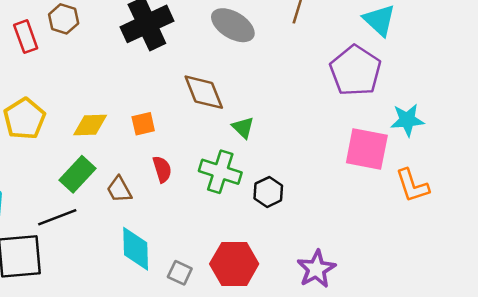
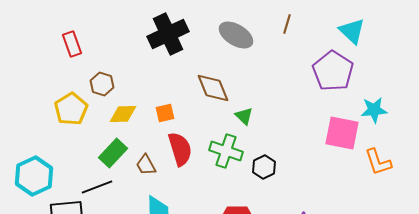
brown hexagon: (64, 19) -> (102, 84), moved
red semicircle: (162, 169) -> (180, 149), size x1.6

